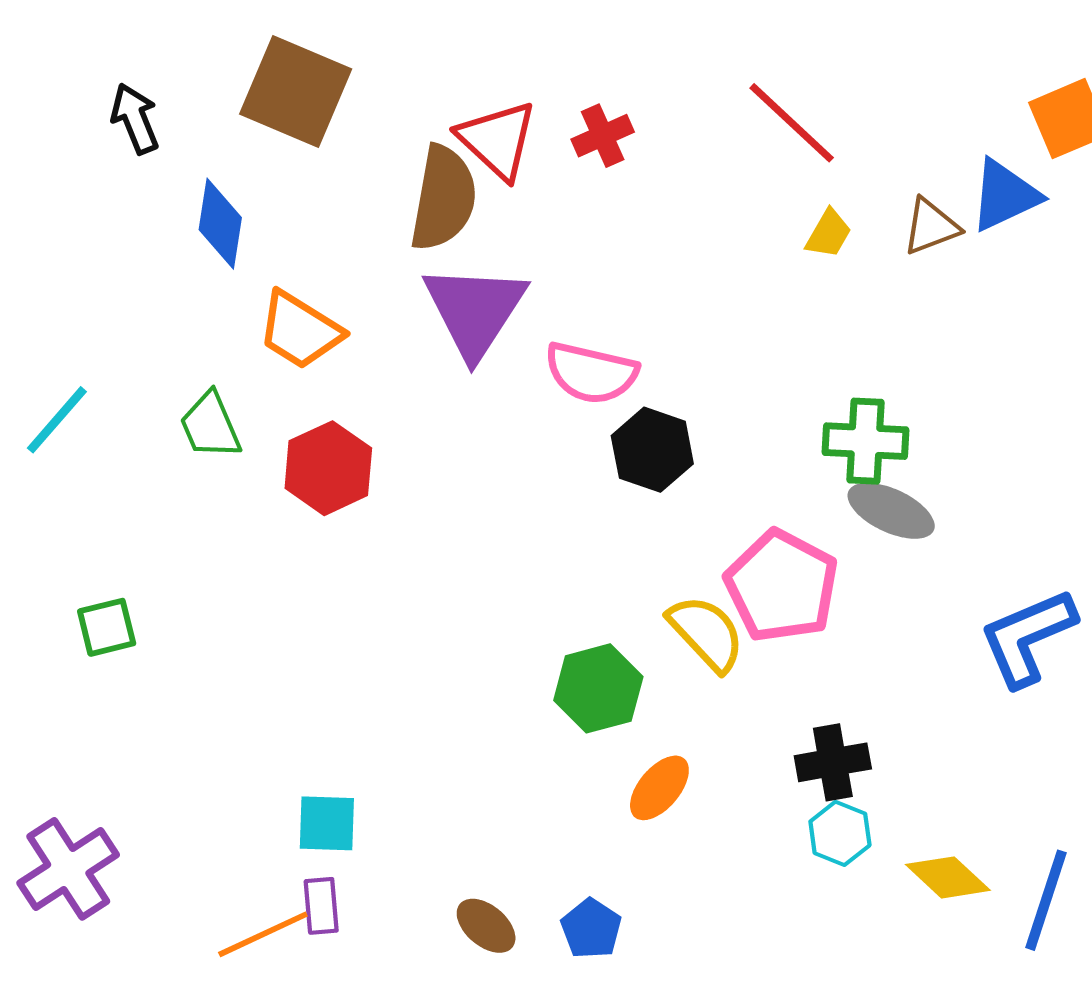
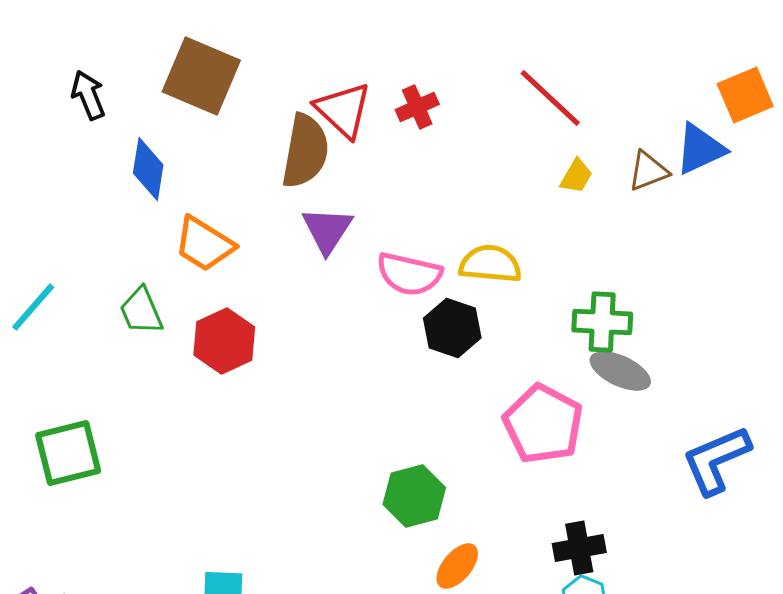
purple triangle: (475, 310) -> (327, 230), size x0.7
green square: (107, 627) -> (68, 453), size x1.6
yellow semicircle: (706, 633) -> (490, 264), moved, turned -42

